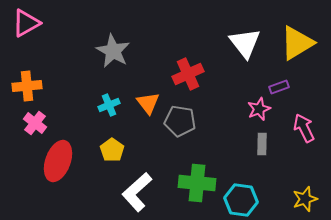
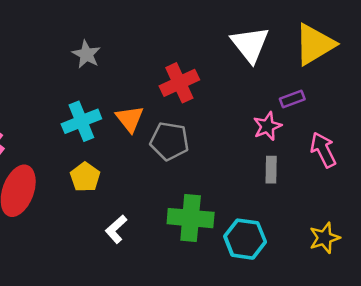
gray star: (113, 51) -> (86, 54), size x0.7
cyan cross: (109, 105) -> (81, 121), size x1.4
white L-shape: (137, 192) -> (116, 229), size x0.6

